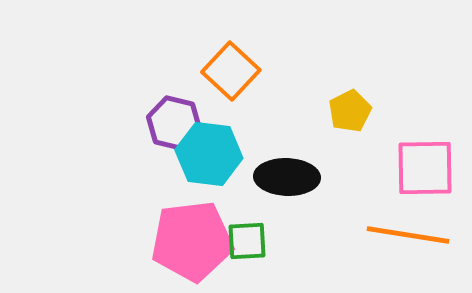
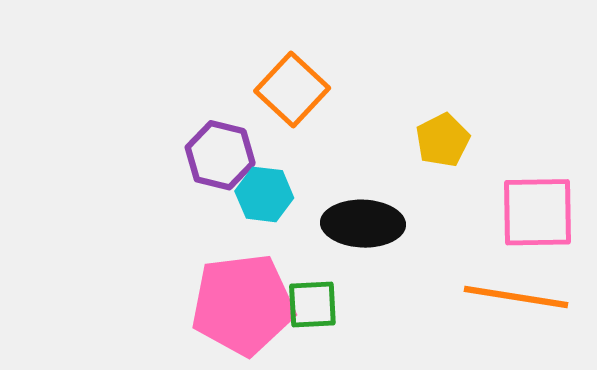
cyan hexagon: (209, 154) -> (264, 194), size x0.7

